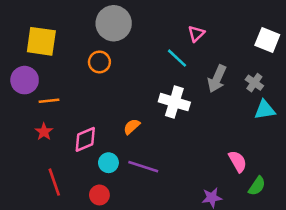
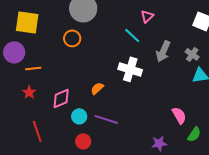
red circle: (99, 195) -> (83, 141), moved

